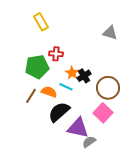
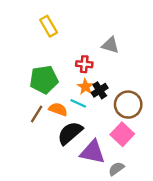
gray triangle: (110, 33) -> (110, 45), moved
red cross: (56, 54) -> (84, 64), moved
gray semicircle: (89, 142) -> (116, 169), moved

